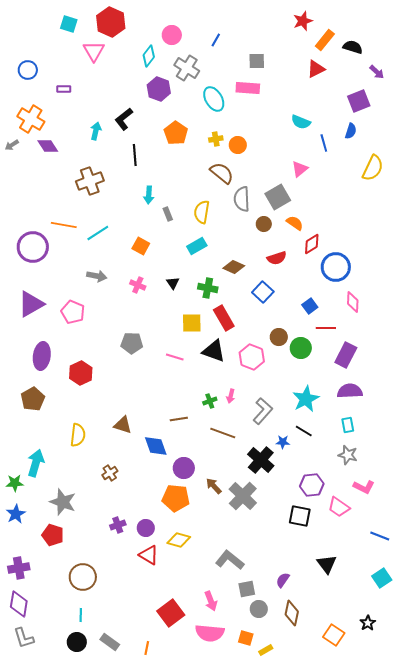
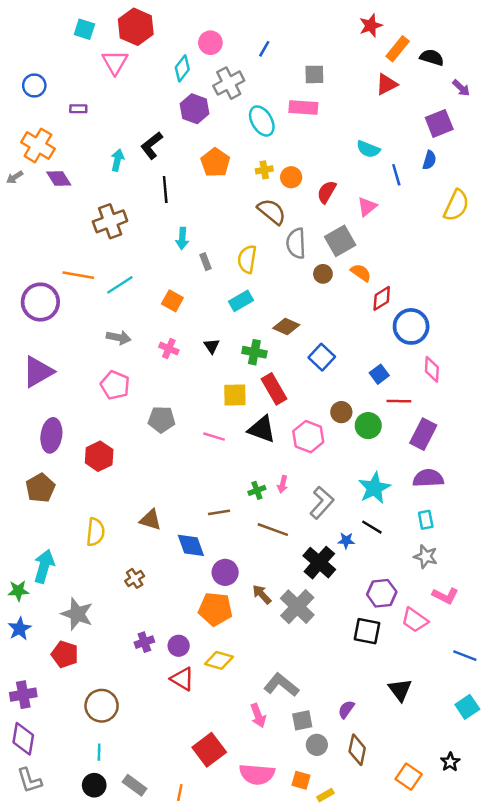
gray cross: (187, 68) -> (229, 83), turned 30
red semicircle: (277, 258) -> (327, 192), moved, turned 138
pink pentagon: (73, 312) -> (115, 385), moved
pink arrow: (211, 601) -> (258, 715), moved

